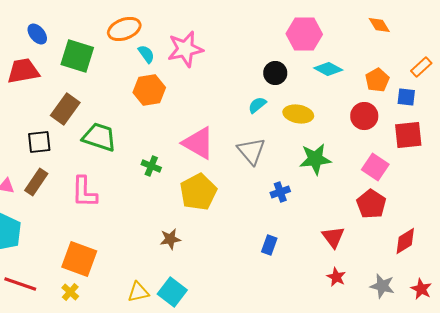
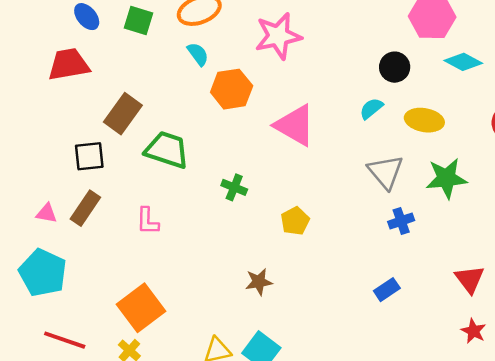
cyan semicircle: (146, 54) -> (198, 54), moved
green square: (77, 56) -> (138, 20), moved, size x0.7
pink triangle: (198, 143) -> (295, 125), moved
gray triangle: (251, 151) -> (386, 172), moved
pink L-shape: (84, 192) -> (147, 221), size x0.7
yellow pentagon: (198, 192) -> (295, 221), size x0.6
blue rectangle: (269, 245) -> (387, 290), turned 36
orange square: (79, 259) -> (141, 308), turned 33

